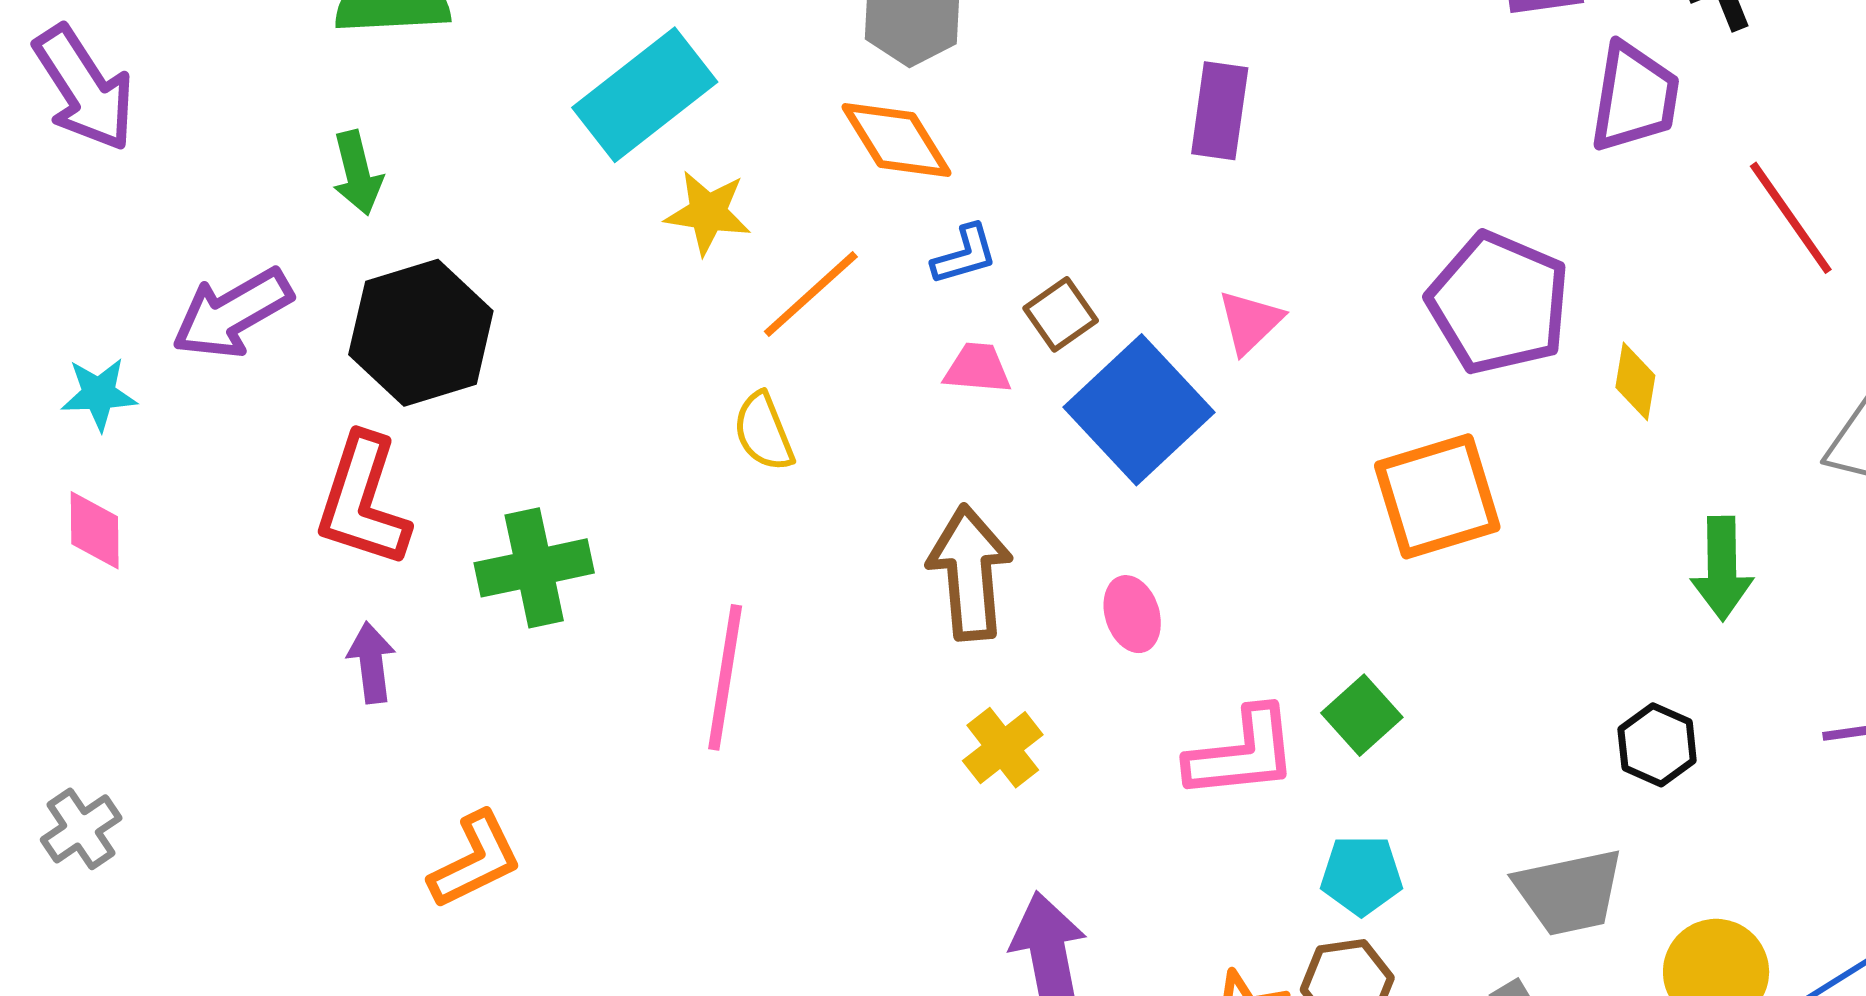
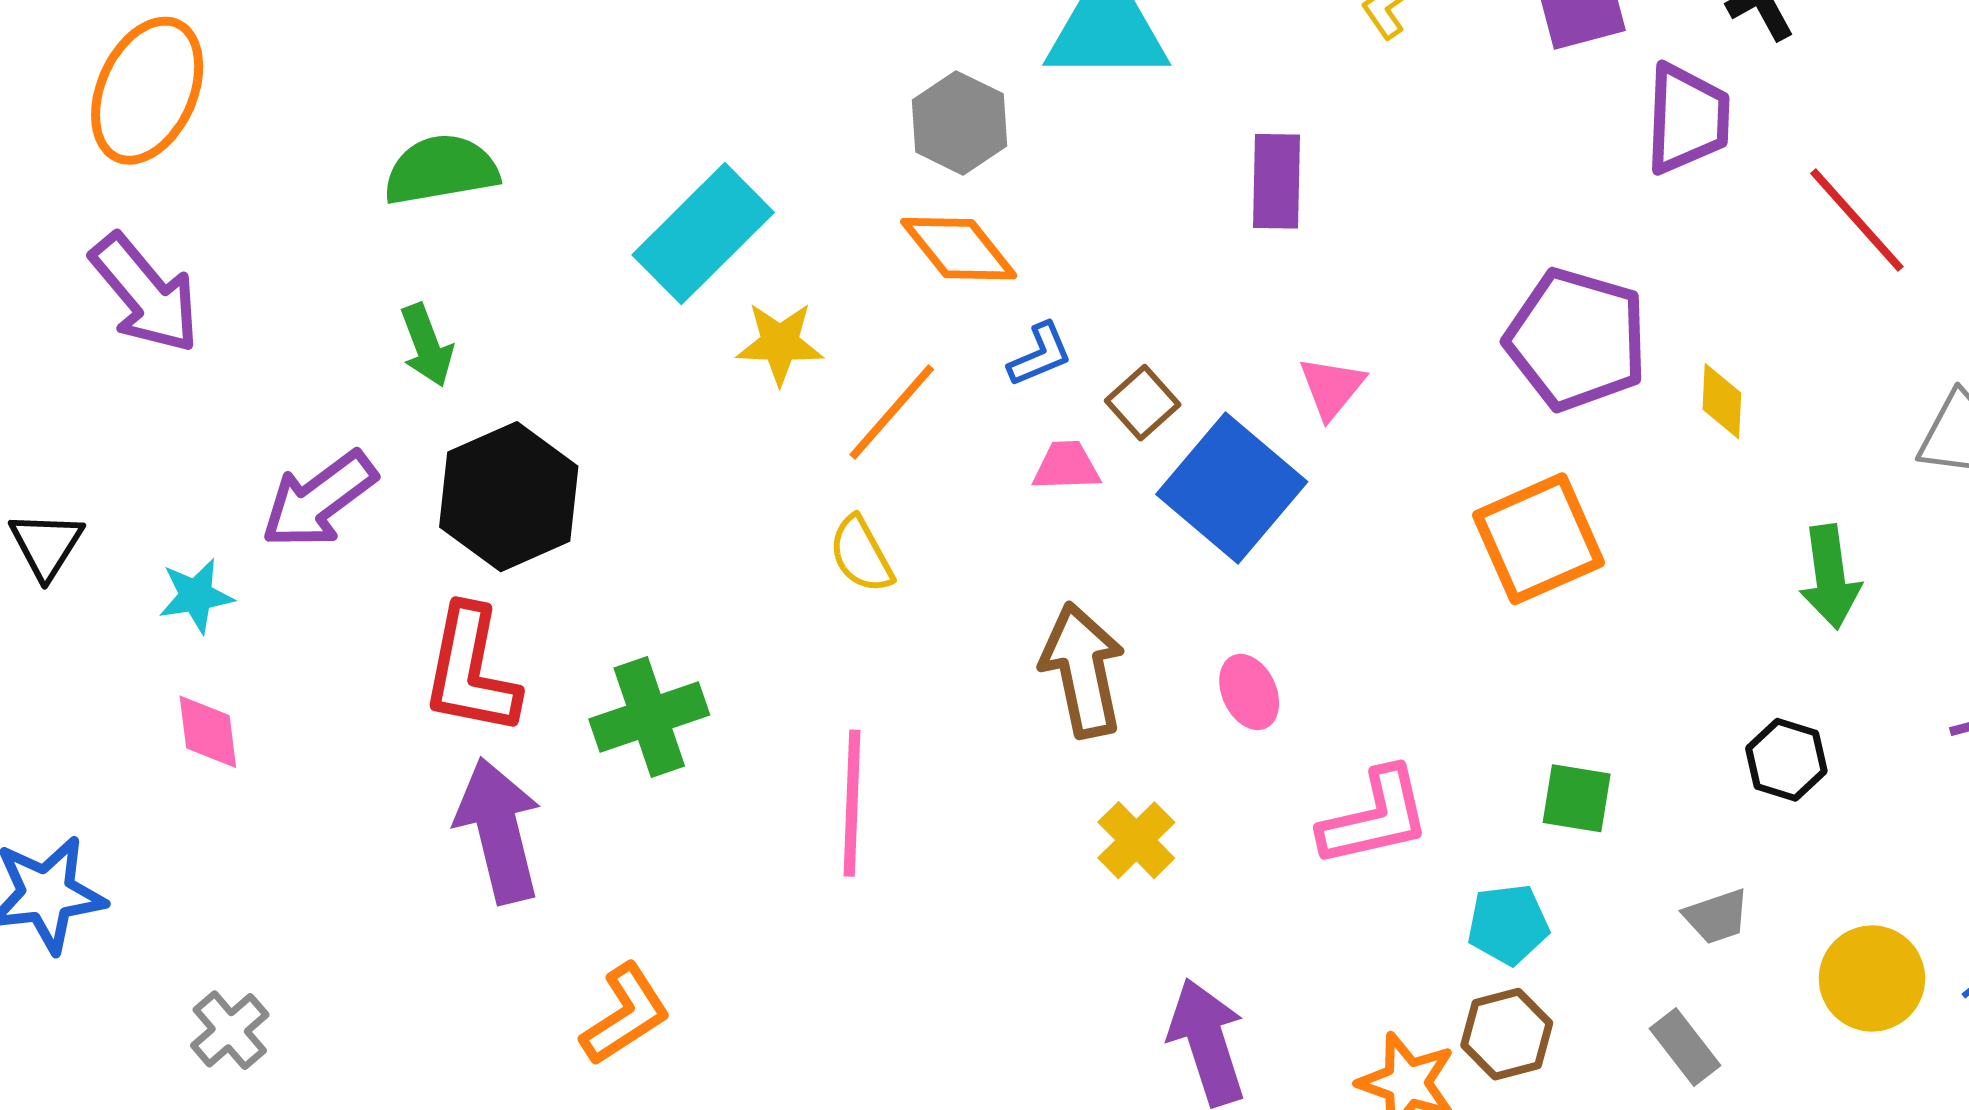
purple arrow: (371, 663) -> (499, 830), size x1.8
green square: (1362, 715) -> (1577, 798), moved, turned -32
gray trapezoid: (1569, 892) -> (1716, 916), size x0.6

